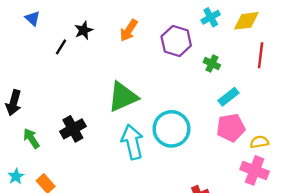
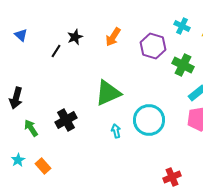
cyan cross: (211, 17) -> (182, 26), turned -35
blue triangle: (33, 18) -> (21, 35), moved
green cross: (212, 64) -> (183, 65), size x1.5
cyan arrow: (132, 142) -> (116, 131), size x0.5

